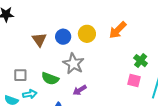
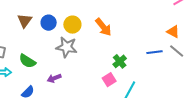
orange arrow: (118, 30) -> (103, 27), turned -96
gray star: (73, 64) -> (67, 47), moved, turned -30
pink square: (134, 80) -> (109, 80), turned 32

